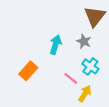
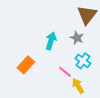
yellow arrow: (85, 94) -> (78, 86), turned -63

